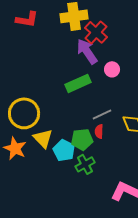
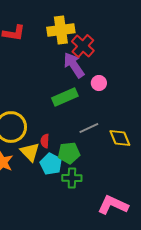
red semicircle: (99, 131) -> (45, 141), moved
green cross: (85, 164) -> (72, 178), turned 30

